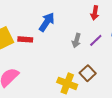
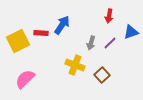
red rectangle: (25, 39) -> (41, 33), moved
yellow cross: (67, 83) -> (75, 65), moved

